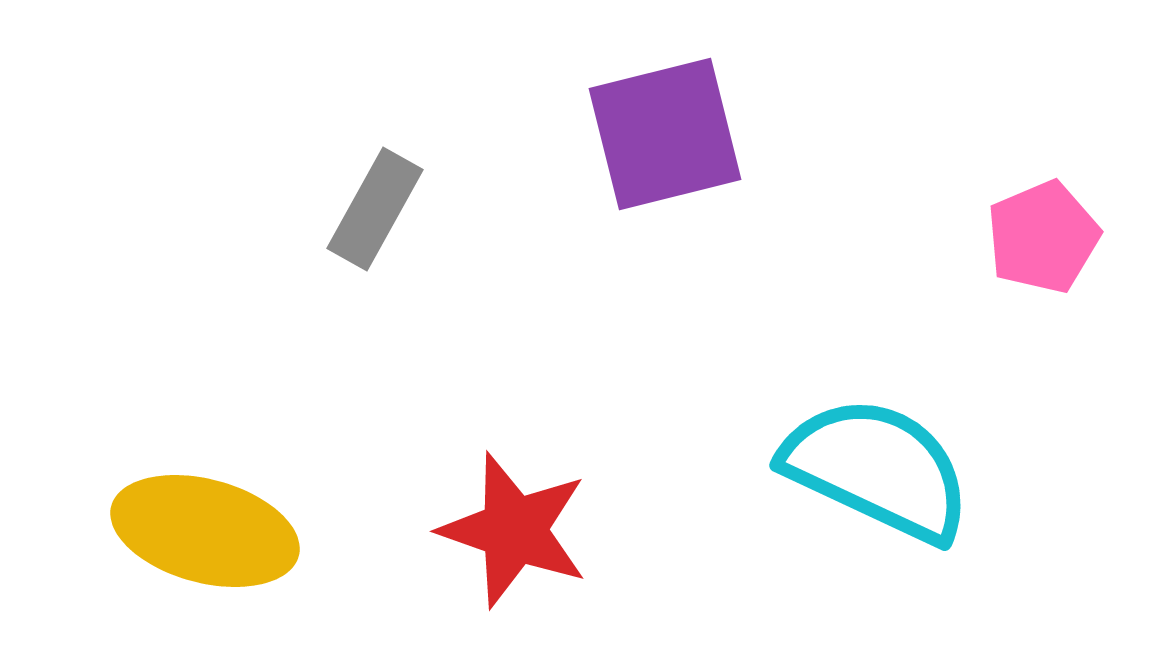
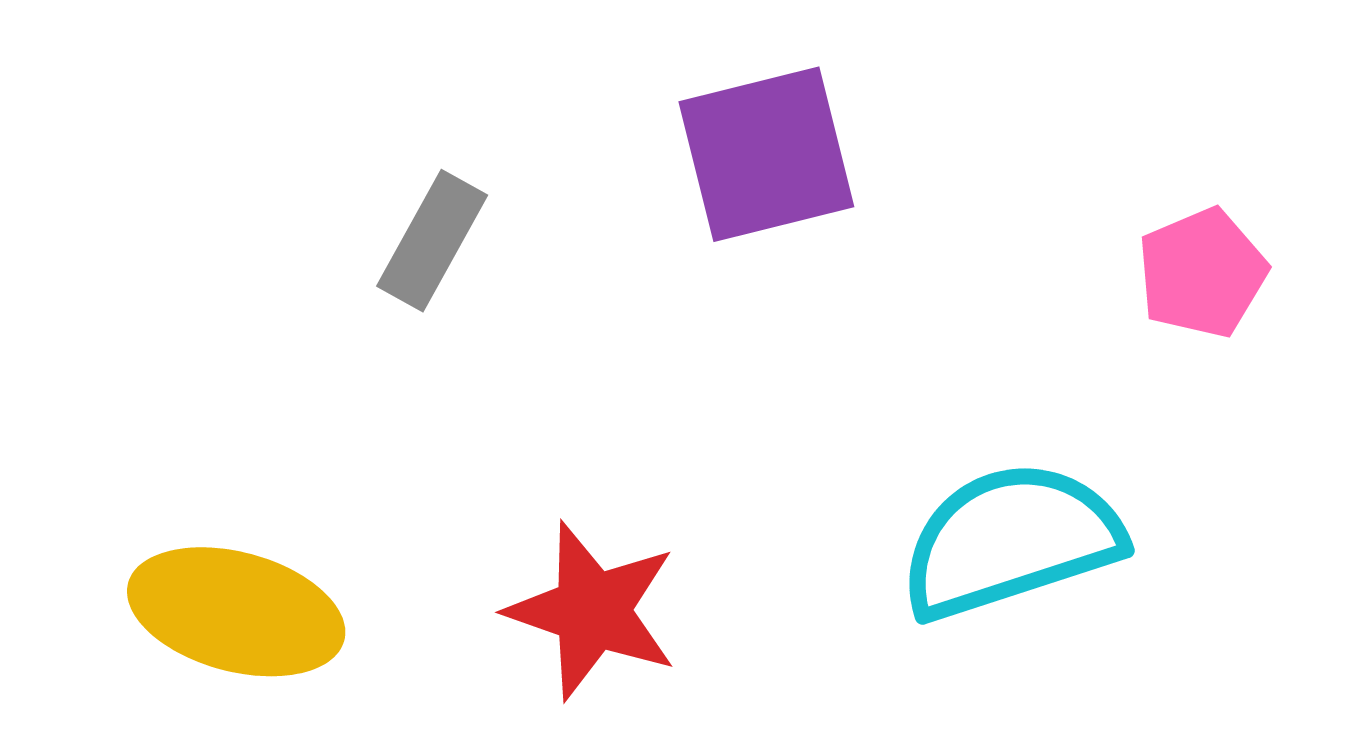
cyan semicircle: (877, 469) -> (1011, 540), turned -43

